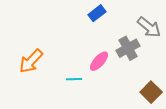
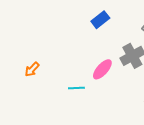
orange arrow: (31, 61) -> (32, 69), size x0.6

